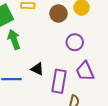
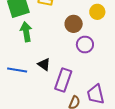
brown circle: (58, 14) -> (74, 24), moved
purple trapezoid: (85, 71) -> (96, 94), moved

